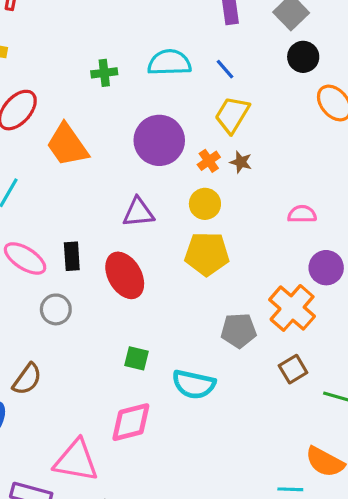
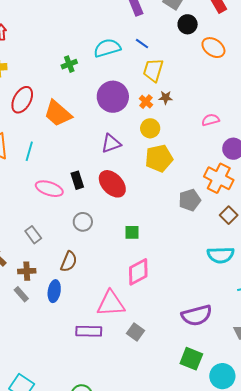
gray circle: (56, 309) -> (83, 222), moved
cyan semicircle: (194, 384) -> (221, 255), moved

